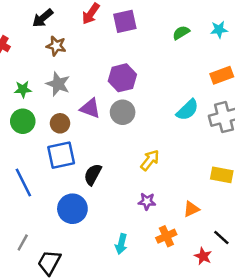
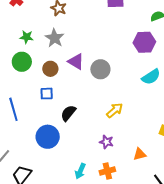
purple hexagon: (122, 78) -> (144, 42), moved
blue square: (61, 155) -> (47, 94), size x0.6
orange cross: (166, 236) -> (107, 171), moved

